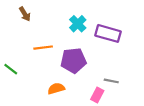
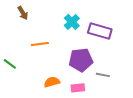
purple pentagon: (73, 60) -> (81, 60), moved
pink rectangle: (97, 95) -> (78, 88), moved, turned 56

